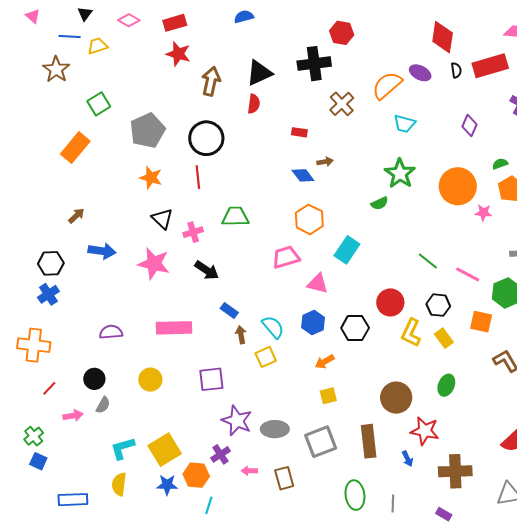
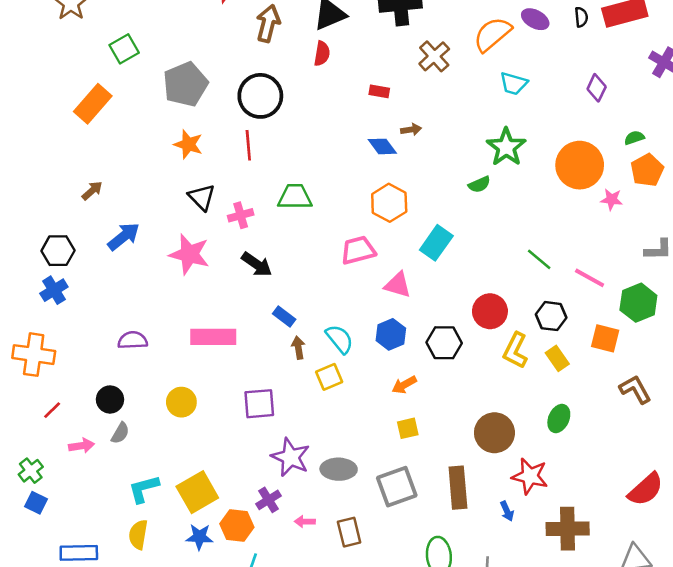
blue arrow: (102, 251) -> (124, 237), turned -48

